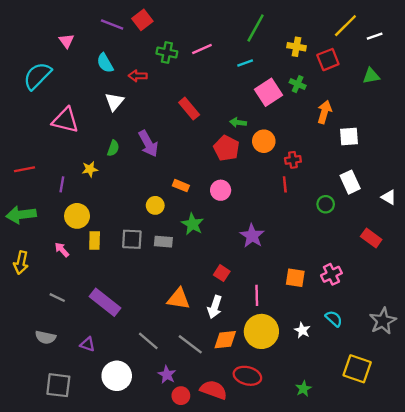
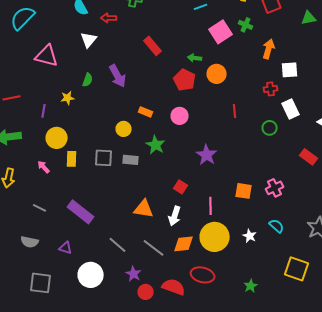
red cross: (293, 160) -> (271, 89), moved

